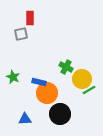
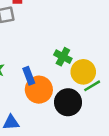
blue rectangle: (39, 82) -> (29, 76), turned 56
black circle: (60, 114) -> (68, 102), moved

